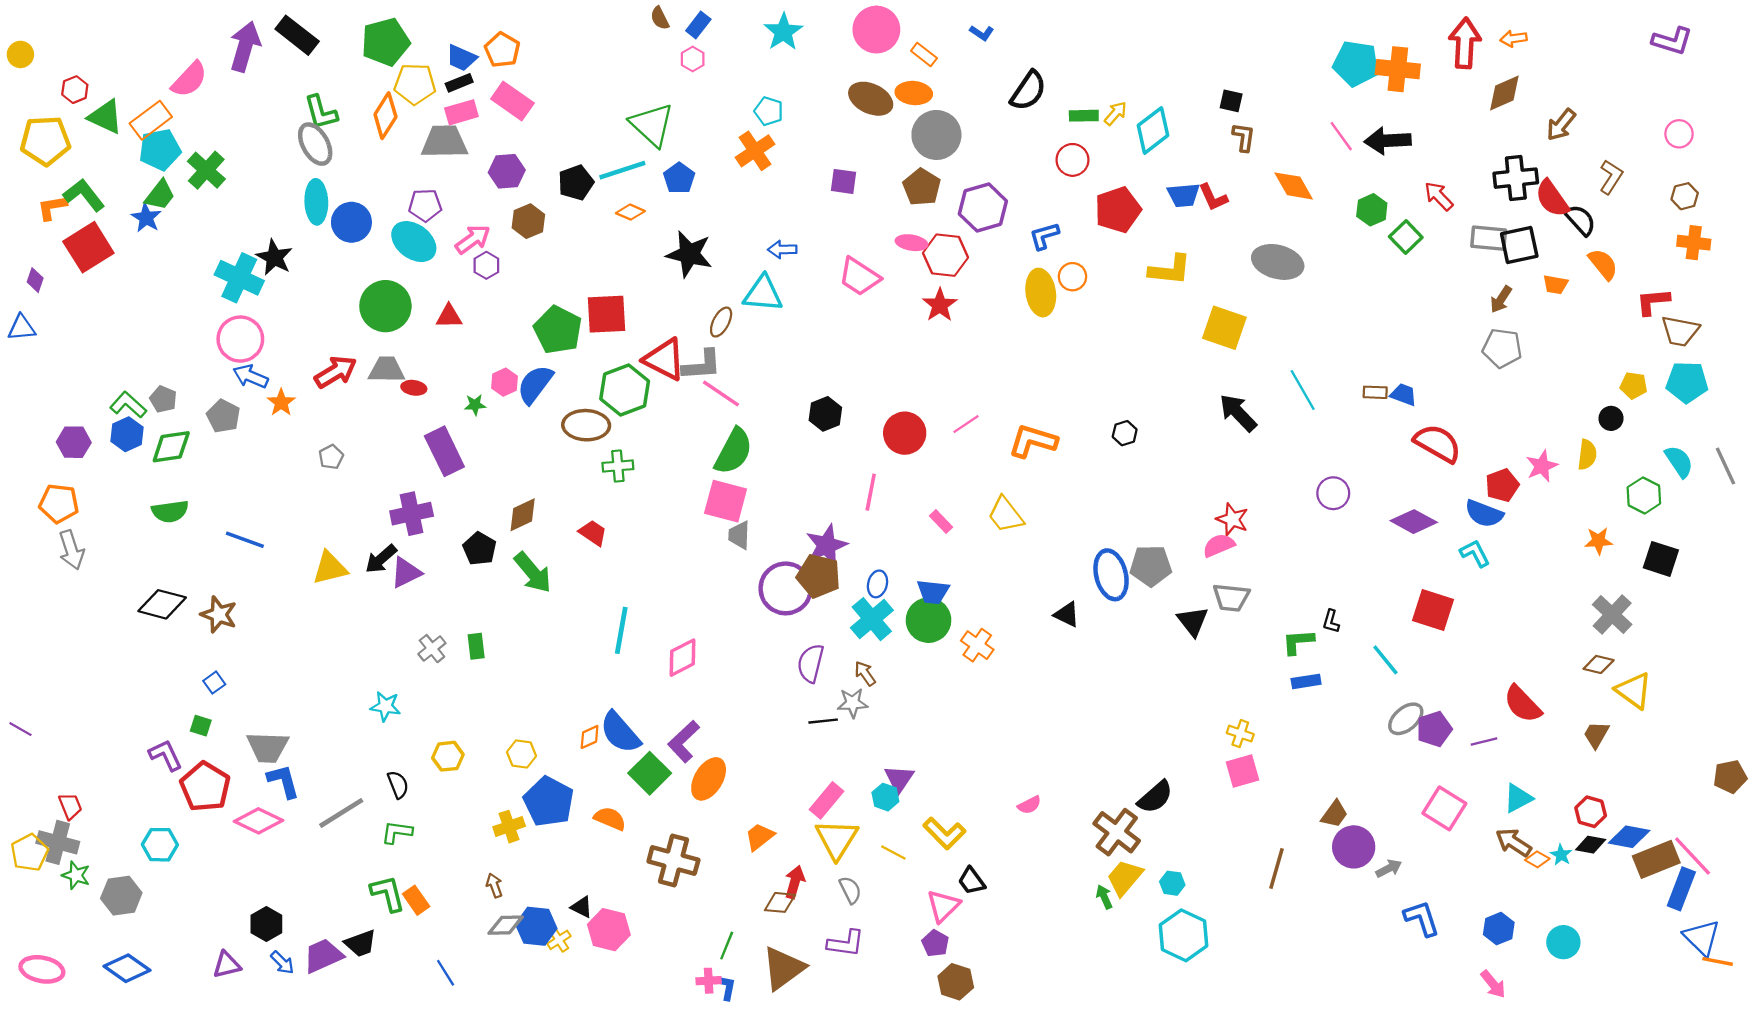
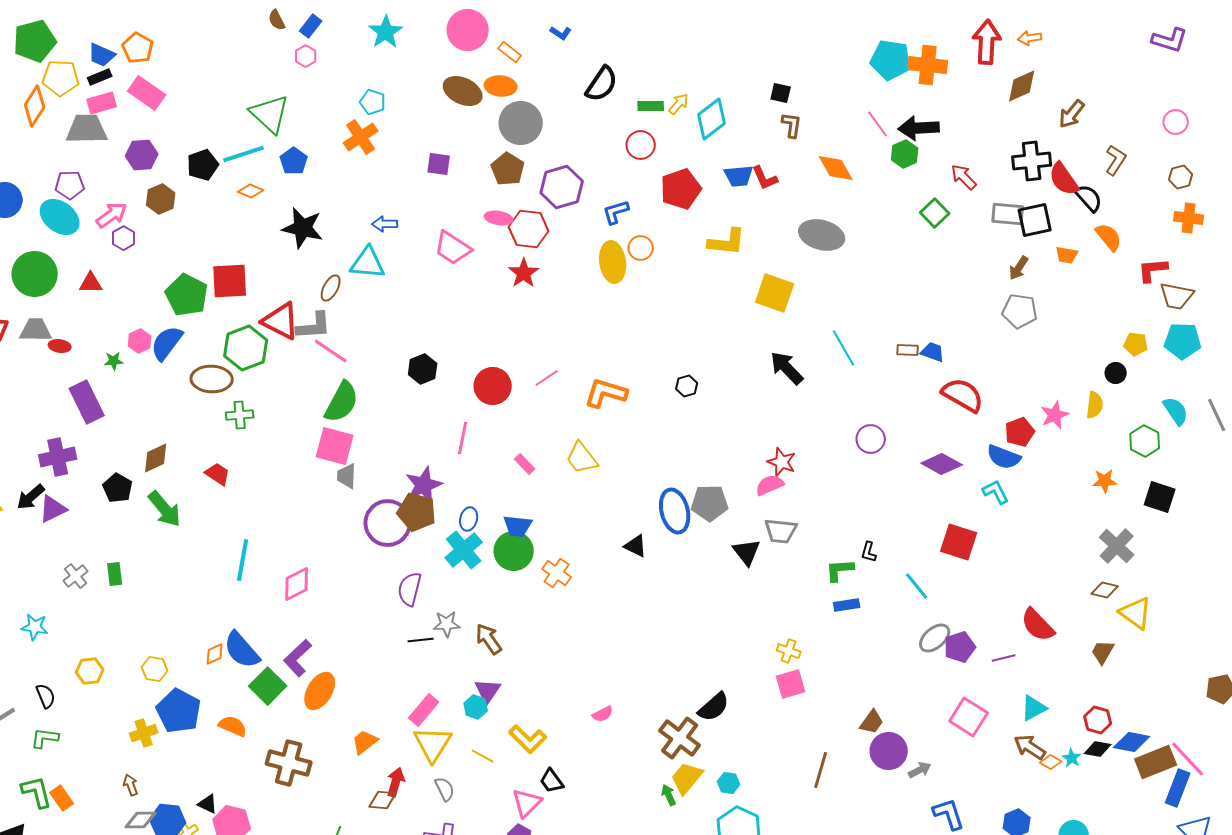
green hexagon: (1372, 210) -> (905, 154), moved
brown arrow: (865, 673) -> (489, 639), moved, size x1.4

